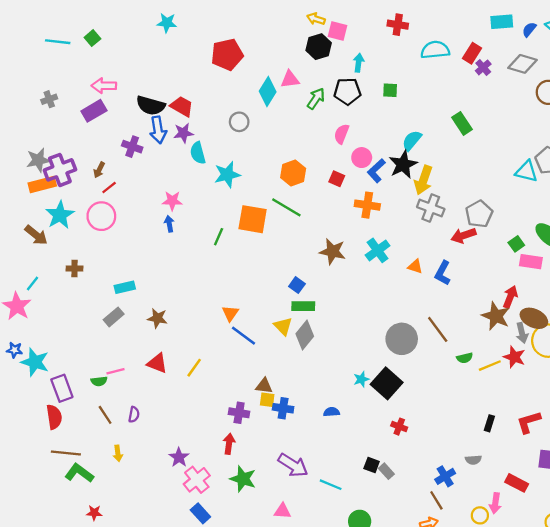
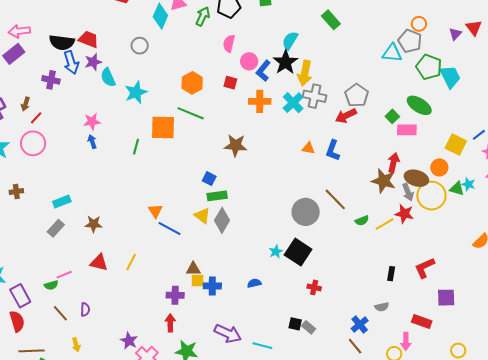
cyan cross: (378, 250) -> (293, 103), moved

